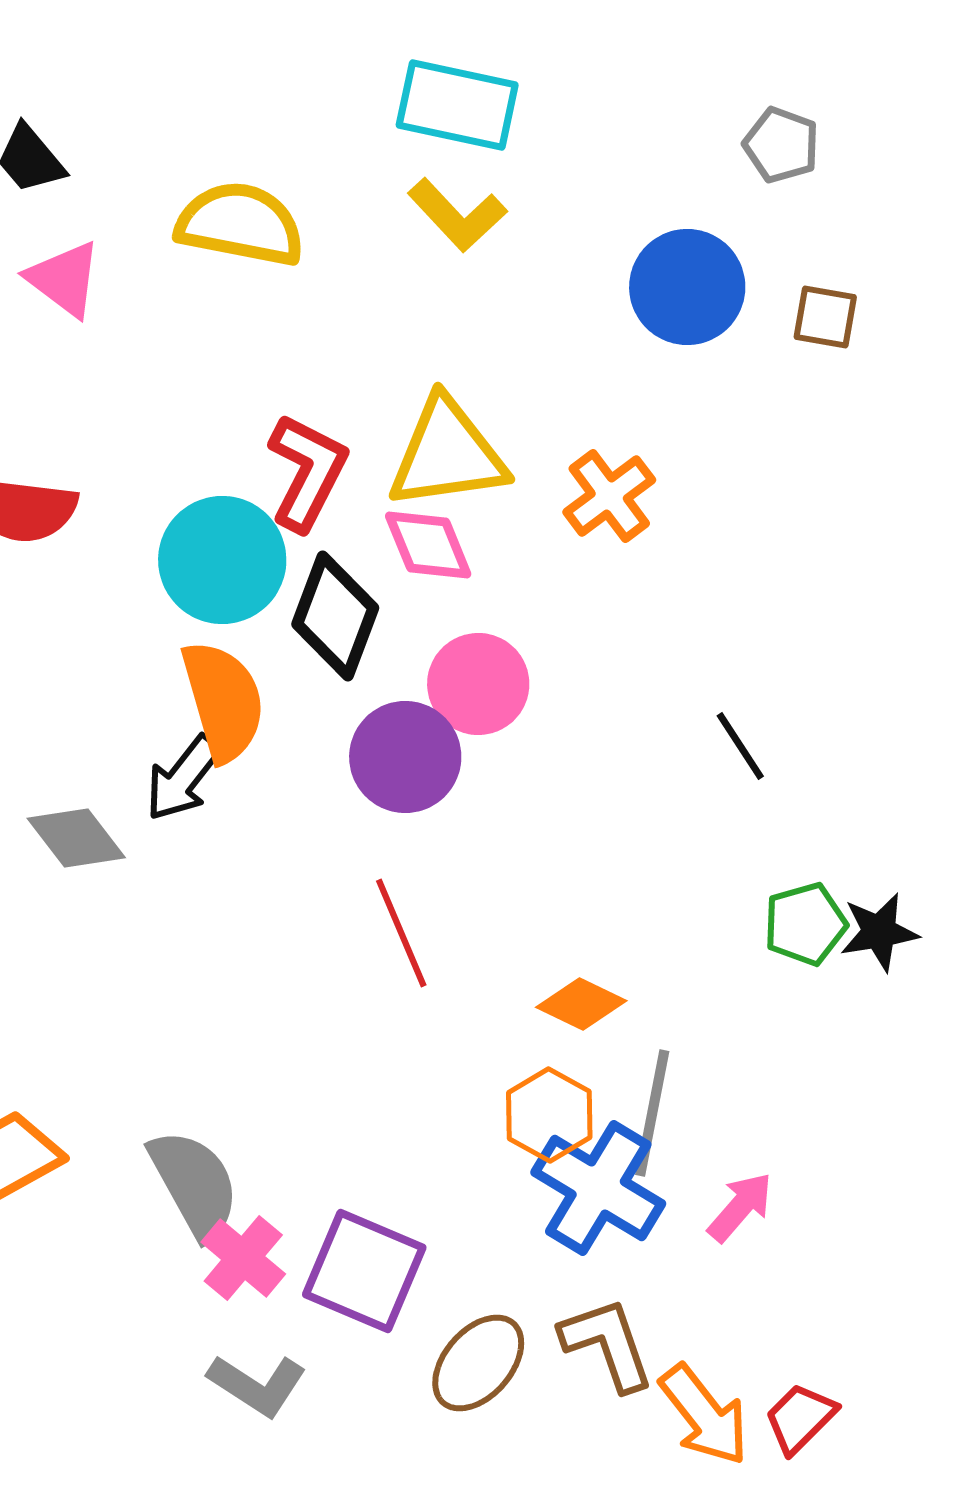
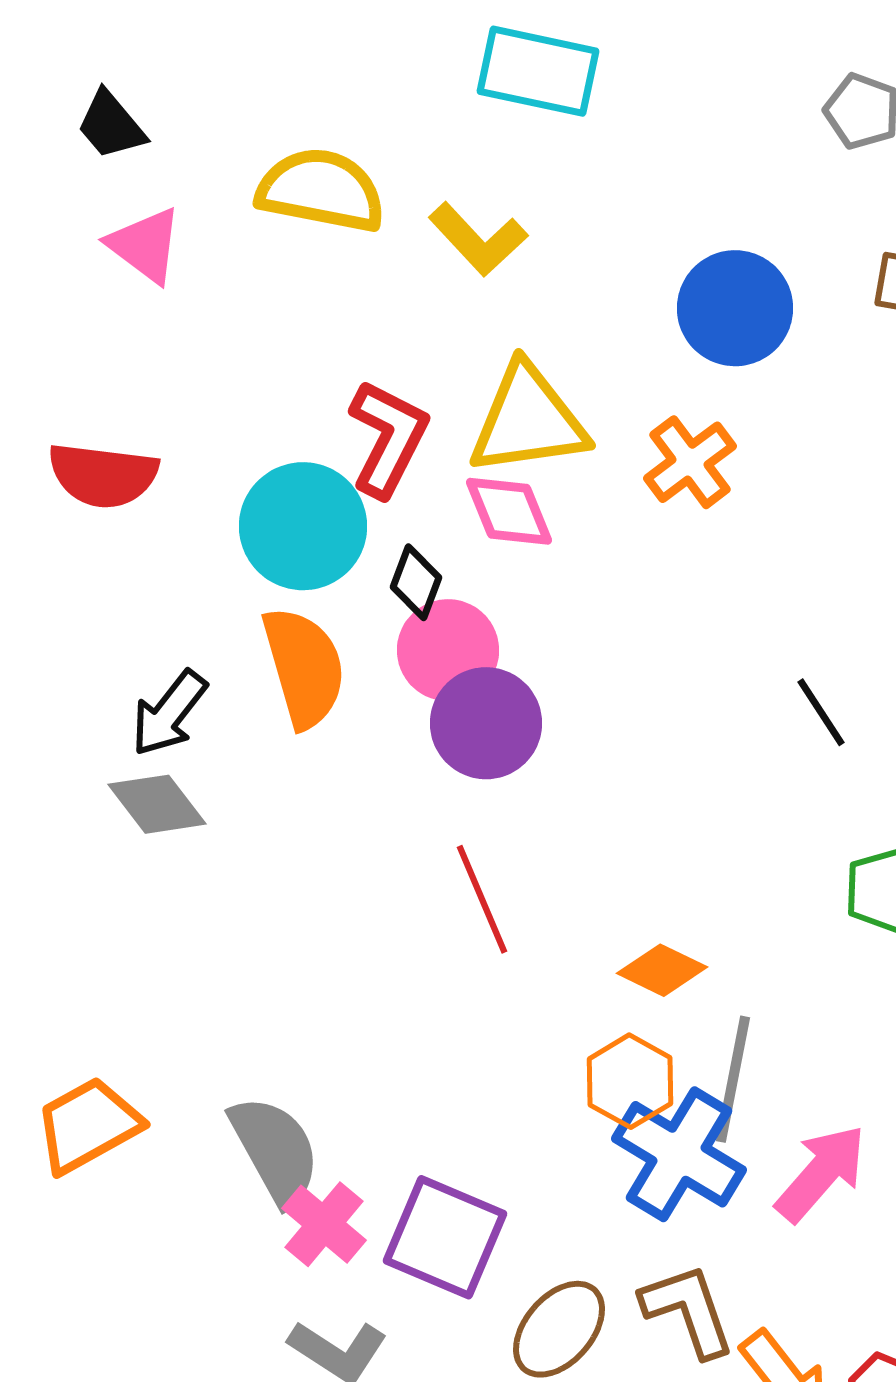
yellow L-shape: (457, 215) -> (478, 239), moved
blue circle: (687, 287) -> (735, 308), moved
black diamond: (335, 616) -> (416, 582), size x0.6
pink circle: (478, 684) -> (448, 650), moved
black arrow: (183, 778) -> (169, 713), moved
pink arrow: (740, 1207) -> (821, 1173), size x1.4

